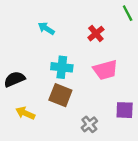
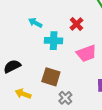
cyan cross: (62, 67) -> (54, 41), moved
gray cross: (89, 124) -> (65, 98), moved

